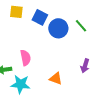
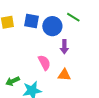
pink semicircle: (26, 58) -> (44, 63), moved
purple arrow: (85, 66) -> (64, 47), moved

